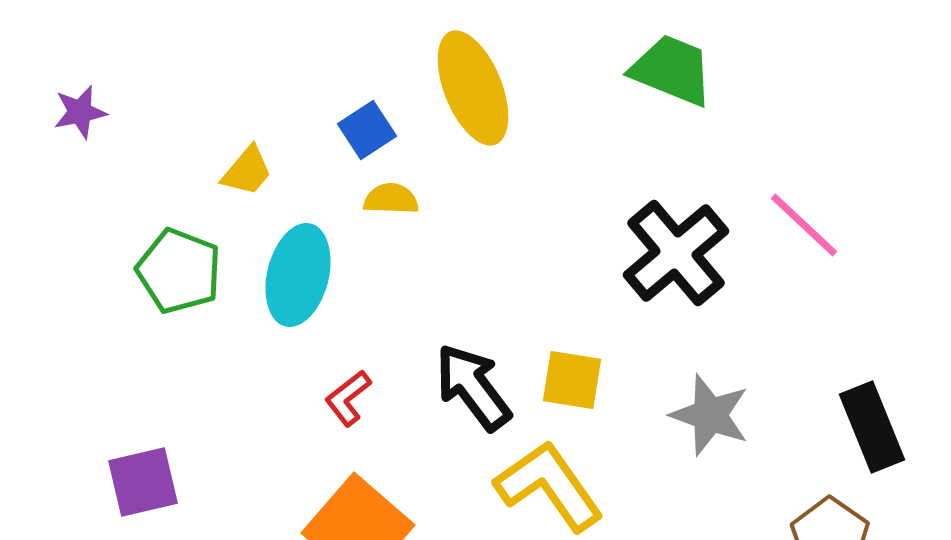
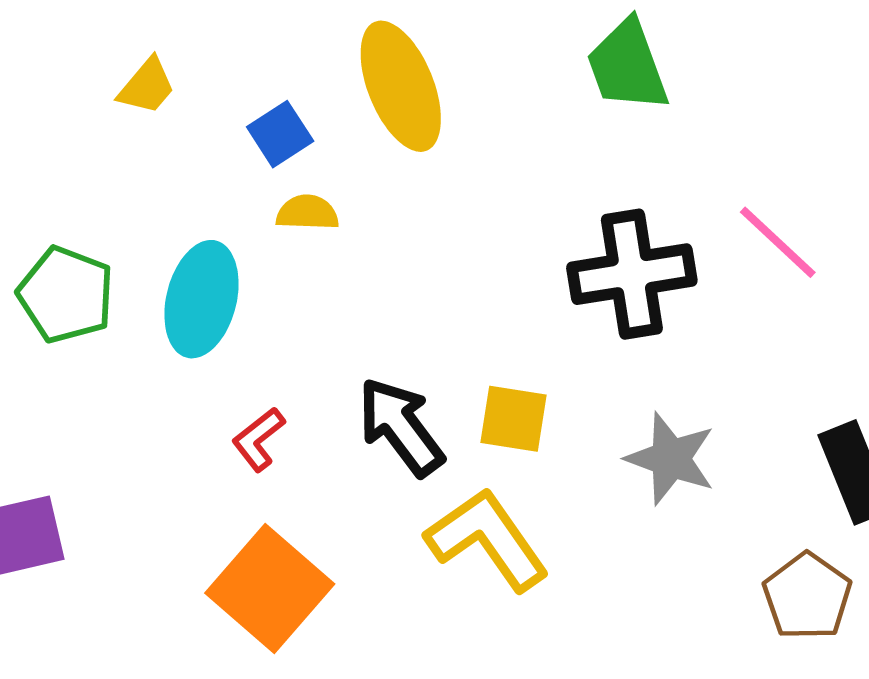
green trapezoid: (672, 70) -> (627, 66), turned -132
yellow trapezoid: (247, 171) -> (147, 86), moved
black cross: (676, 253) -> (632, 274), turned 31

